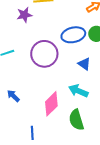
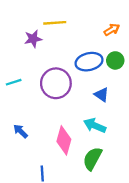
pink diamond: (51, 104) -> (64, 140), turned -30
green semicircle: (76, 120) -> (92, 159), turned 45

